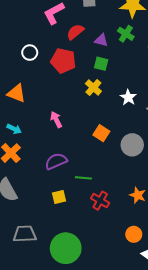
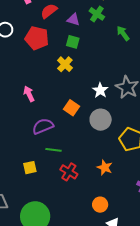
white star: (128, 97) -> (100, 90), moved
purple semicircle: (56, 161) -> (43, 126), moved

